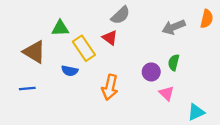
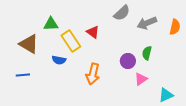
gray semicircle: (120, 15) -> (122, 13), moved
orange semicircle: (207, 19) -> (175, 27), moved
pink triangle: (167, 93) -> (141, 79), turned 40

